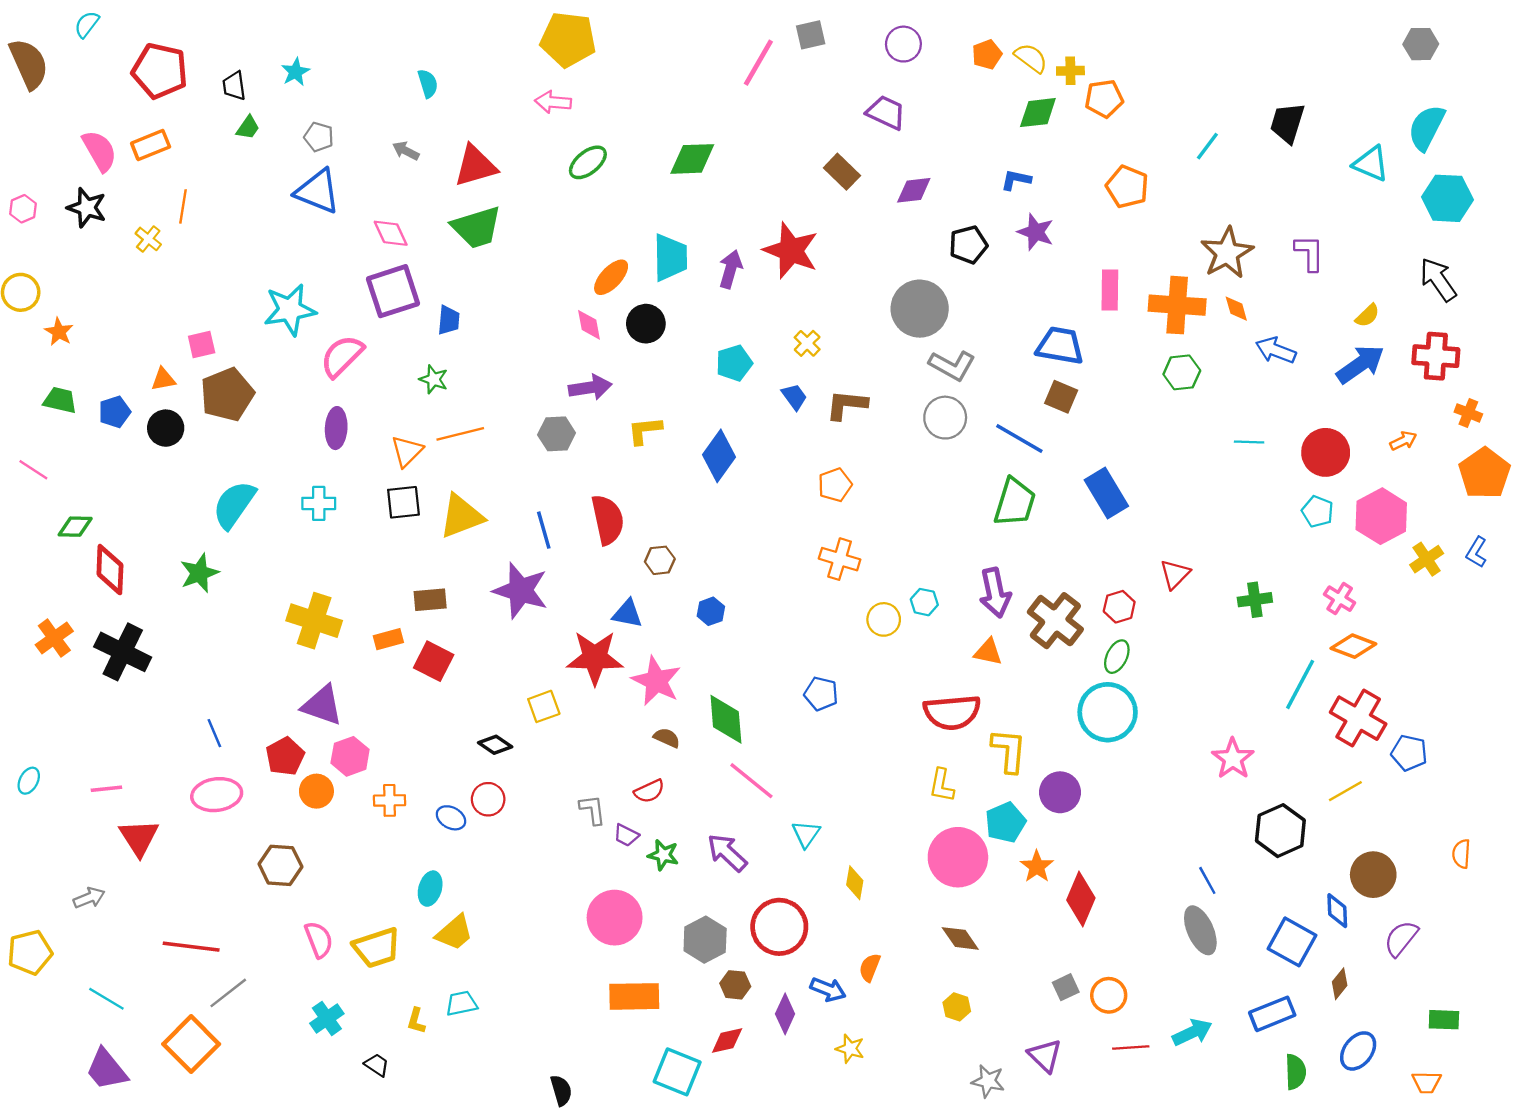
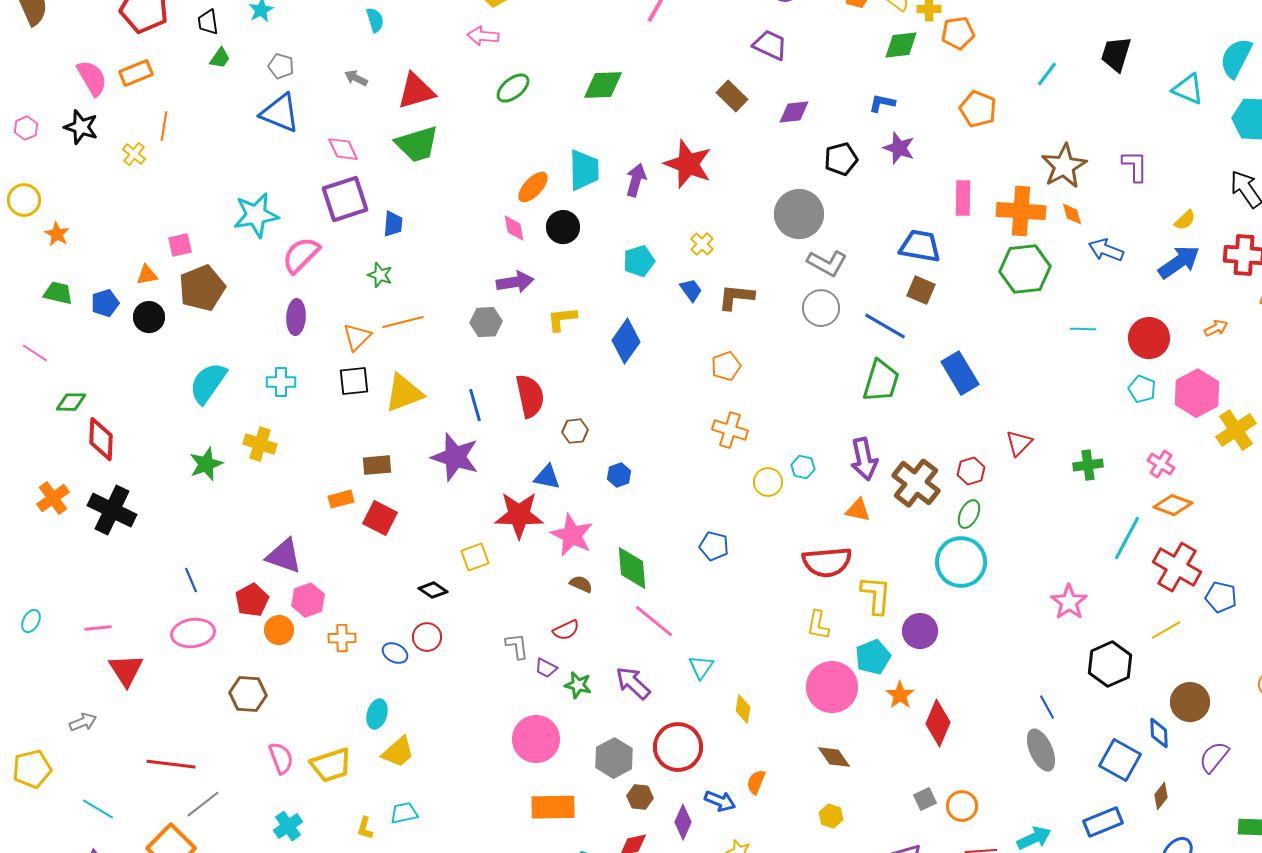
green hexagon: (1182, 372) -> (1025, 269), size x1.6
yellow cross: (1427, 559) -> (1236, 430), size x1.4
green star: (199, 573) -> (206, 464), moved
yellow cross: (314, 621) -> (260, 444), moved, size x0.7

